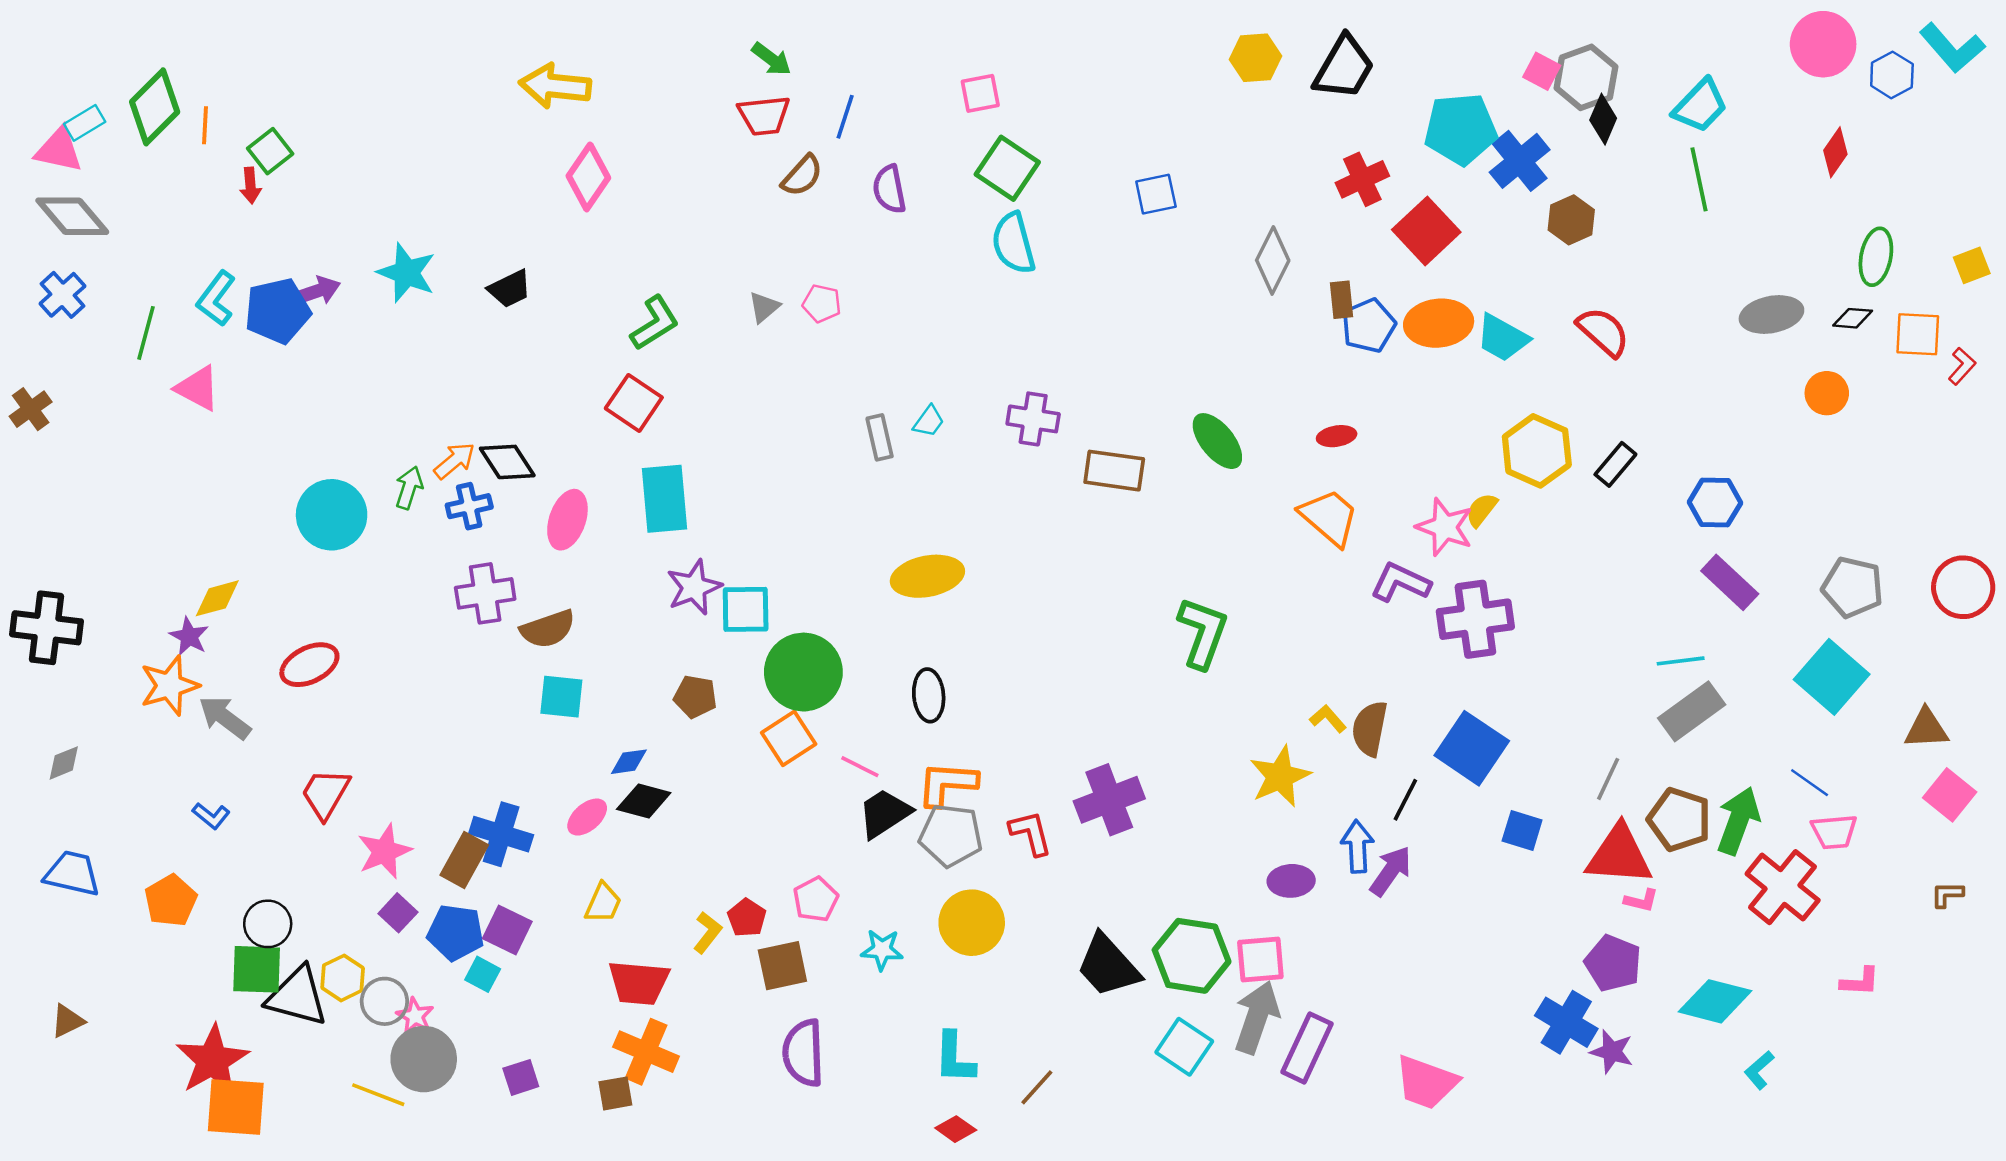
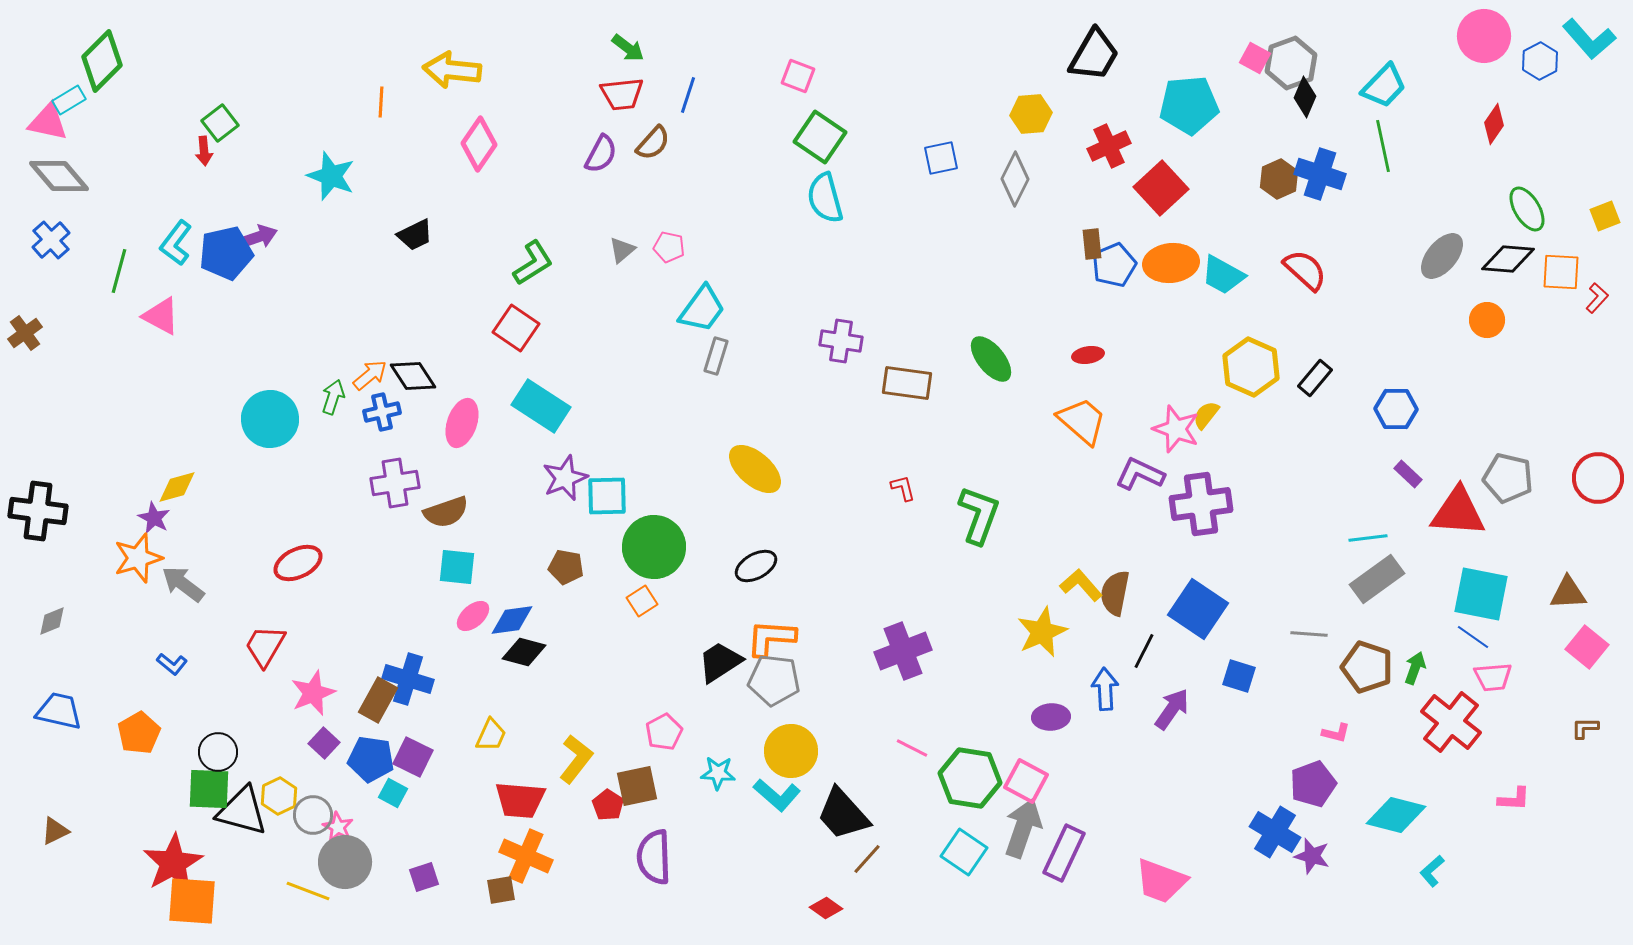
yellow hexagon: (1255, 58) -> (1031, 114), moved
pink square: (980, 93) -> (798, 76), turned 32
green diamond: (155, 107) -> (102, 61), moved
orange line: (205, 125) -> (381, 102), moved
blue cross: (1520, 161) -> (1320, 174), moved, turned -33
purple semicircle: (889, 189) -> (601, 154), moved, turned -141
green ellipse: (1876, 257) -> (1527, 209), turned -42
gray diamond: (1273, 260) -> (1015, 179), moved
cyan star: (407, 273) -> (331, 176), moved
gray ellipse: (1771, 315) -> (1442, 256), turned -39
black diamond: (1853, 318) -> (1508, 259), size x1.6
cyan trapezoid: (929, 421) -> (702, 309), moved, size x1.8
gray rectangle: (880, 437) -> (716, 356), turned 30
cyan rectangle: (665, 499) -> (541, 406), turned -52
yellow ellipse: (927, 576) -> (755, 469), turned 52
purple rectangle: (1730, 582) -> (1408, 474), size x0.6
red ellipse: (309, 665) -> (298, 563), moved
cyan square: (1832, 677) -> (1481, 594), moved, turned -30
black ellipse: (929, 695) -> (756, 566), turned 66
yellow L-shape: (1328, 719) -> (1081, 585), size x1.4
orange square: (789, 738) -> (642, 601), size x0.7
blue diamond: (629, 762) -> (512, 620), size x1.4
pink line: (860, 767) -> (912, 748), moved
gray line: (1608, 779) -> (1309, 634), turned 69
pink ellipse: (587, 817) -> (473, 616), moved
green arrow: (1738, 821) -> (1415, 668), size x0.6
red L-shape: (1031, 833) -> (903, 488), moved, size x0.7
red triangle: (1619, 855) -> (1458, 512), moved
purple arrow: (1391, 871) -> (1172, 709), moved
red pentagon: (747, 918) -> (608, 805), moved
yellow L-shape: (708, 932) -> (576, 759), size x1.4
pink square: (1260, 960) -> (1026, 781), turned 33
purple pentagon: (1613, 963) -> (1313, 784), turned 30
black trapezoid: (1108, 966) -> (843, 814), moved
cyan L-shape: (954, 1058) -> (777, 795), moved, turned -51
brown line: (1037, 1087) -> (867, 859), moved
red diamond: (956, 1129) -> (826, 908), moved

